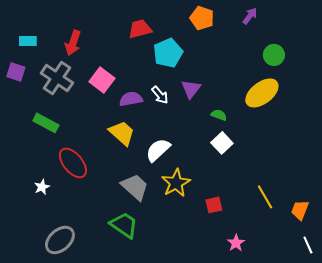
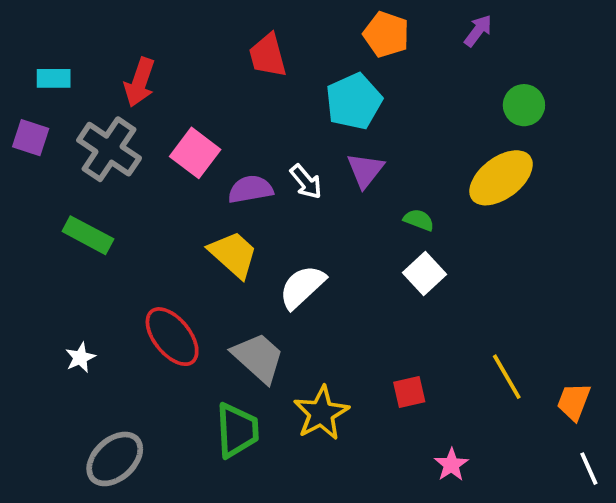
red trapezoid: (140, 29) -> (268, 55), turned -90
cyan pentagon: (168, 53) -> (354, 101), moved
red ellipse: (73, 163) -> (172, 337), moved
yellow star: (176, 183) -> (321, 413), moved
green trapezoid: (124, 225) -> (237, 430), turned 52

